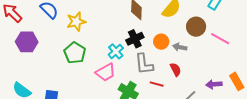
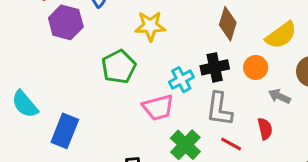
yellow star: (76, 22) -> (150, 26), moved
purple hexagon: (27, 42) -> (66, 22), moved
orange circle: (161, 42) -> (256, 67), moved

